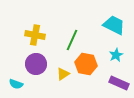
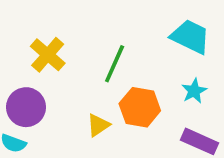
yellow cross: (35, 35) -> (48, 55), turned 30
purple circle: (36, 64) -> (26, 107), moved

